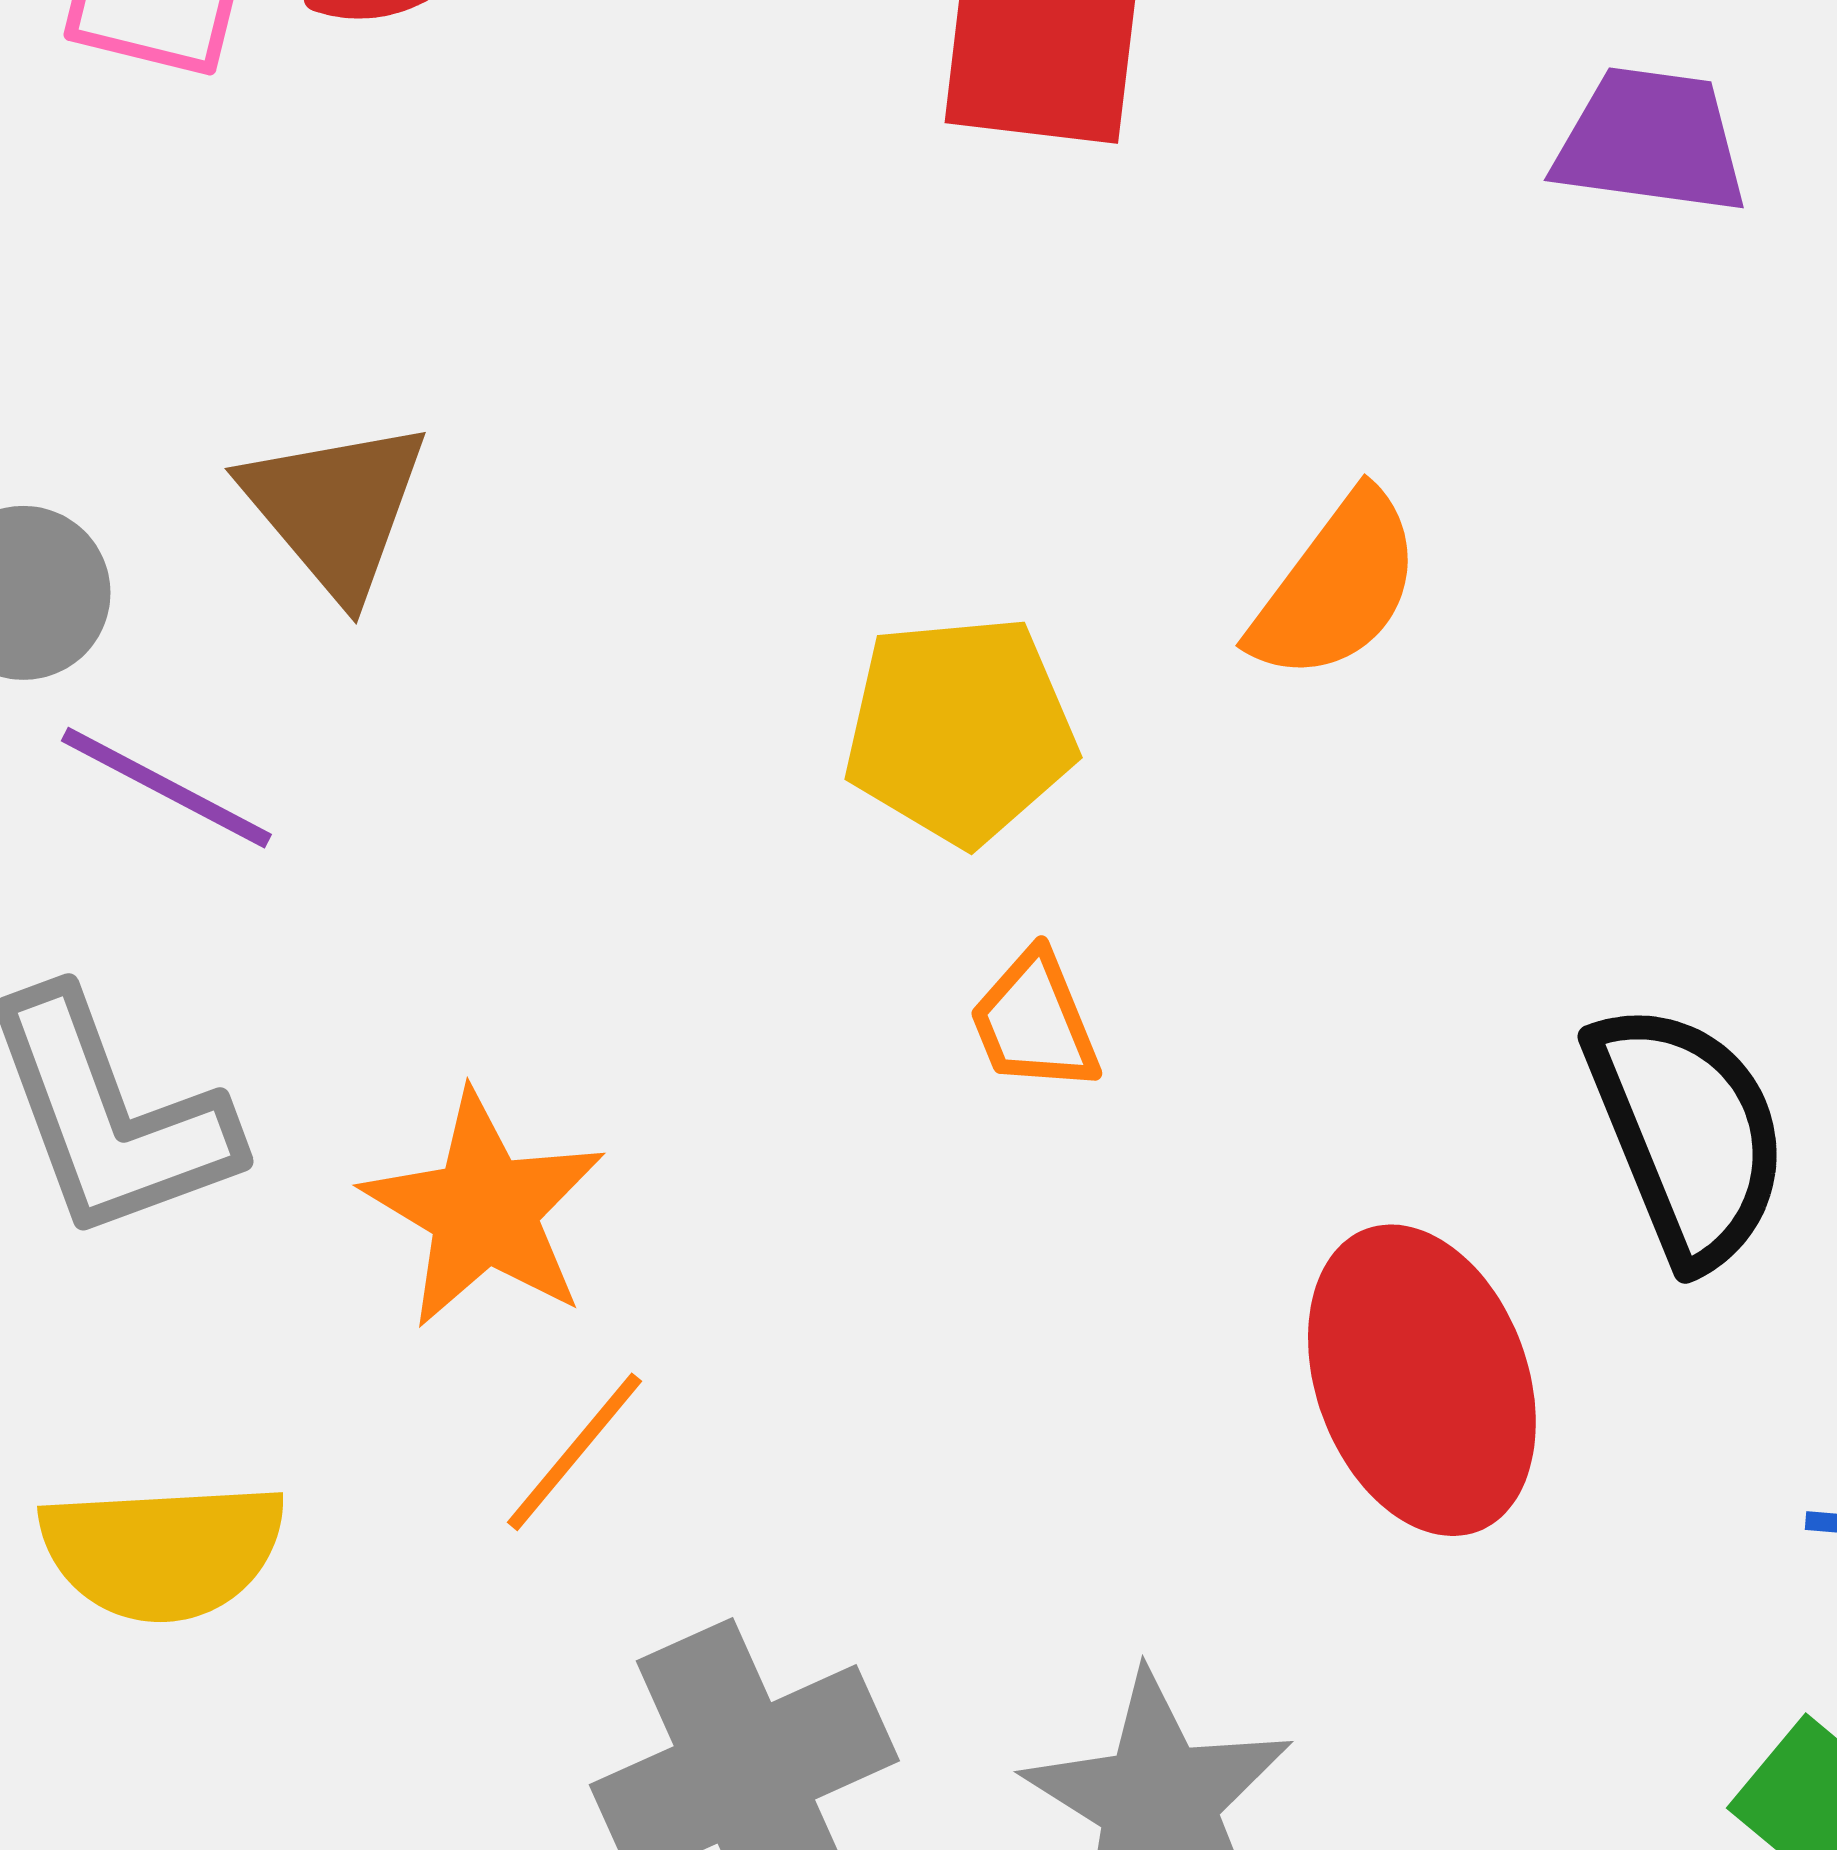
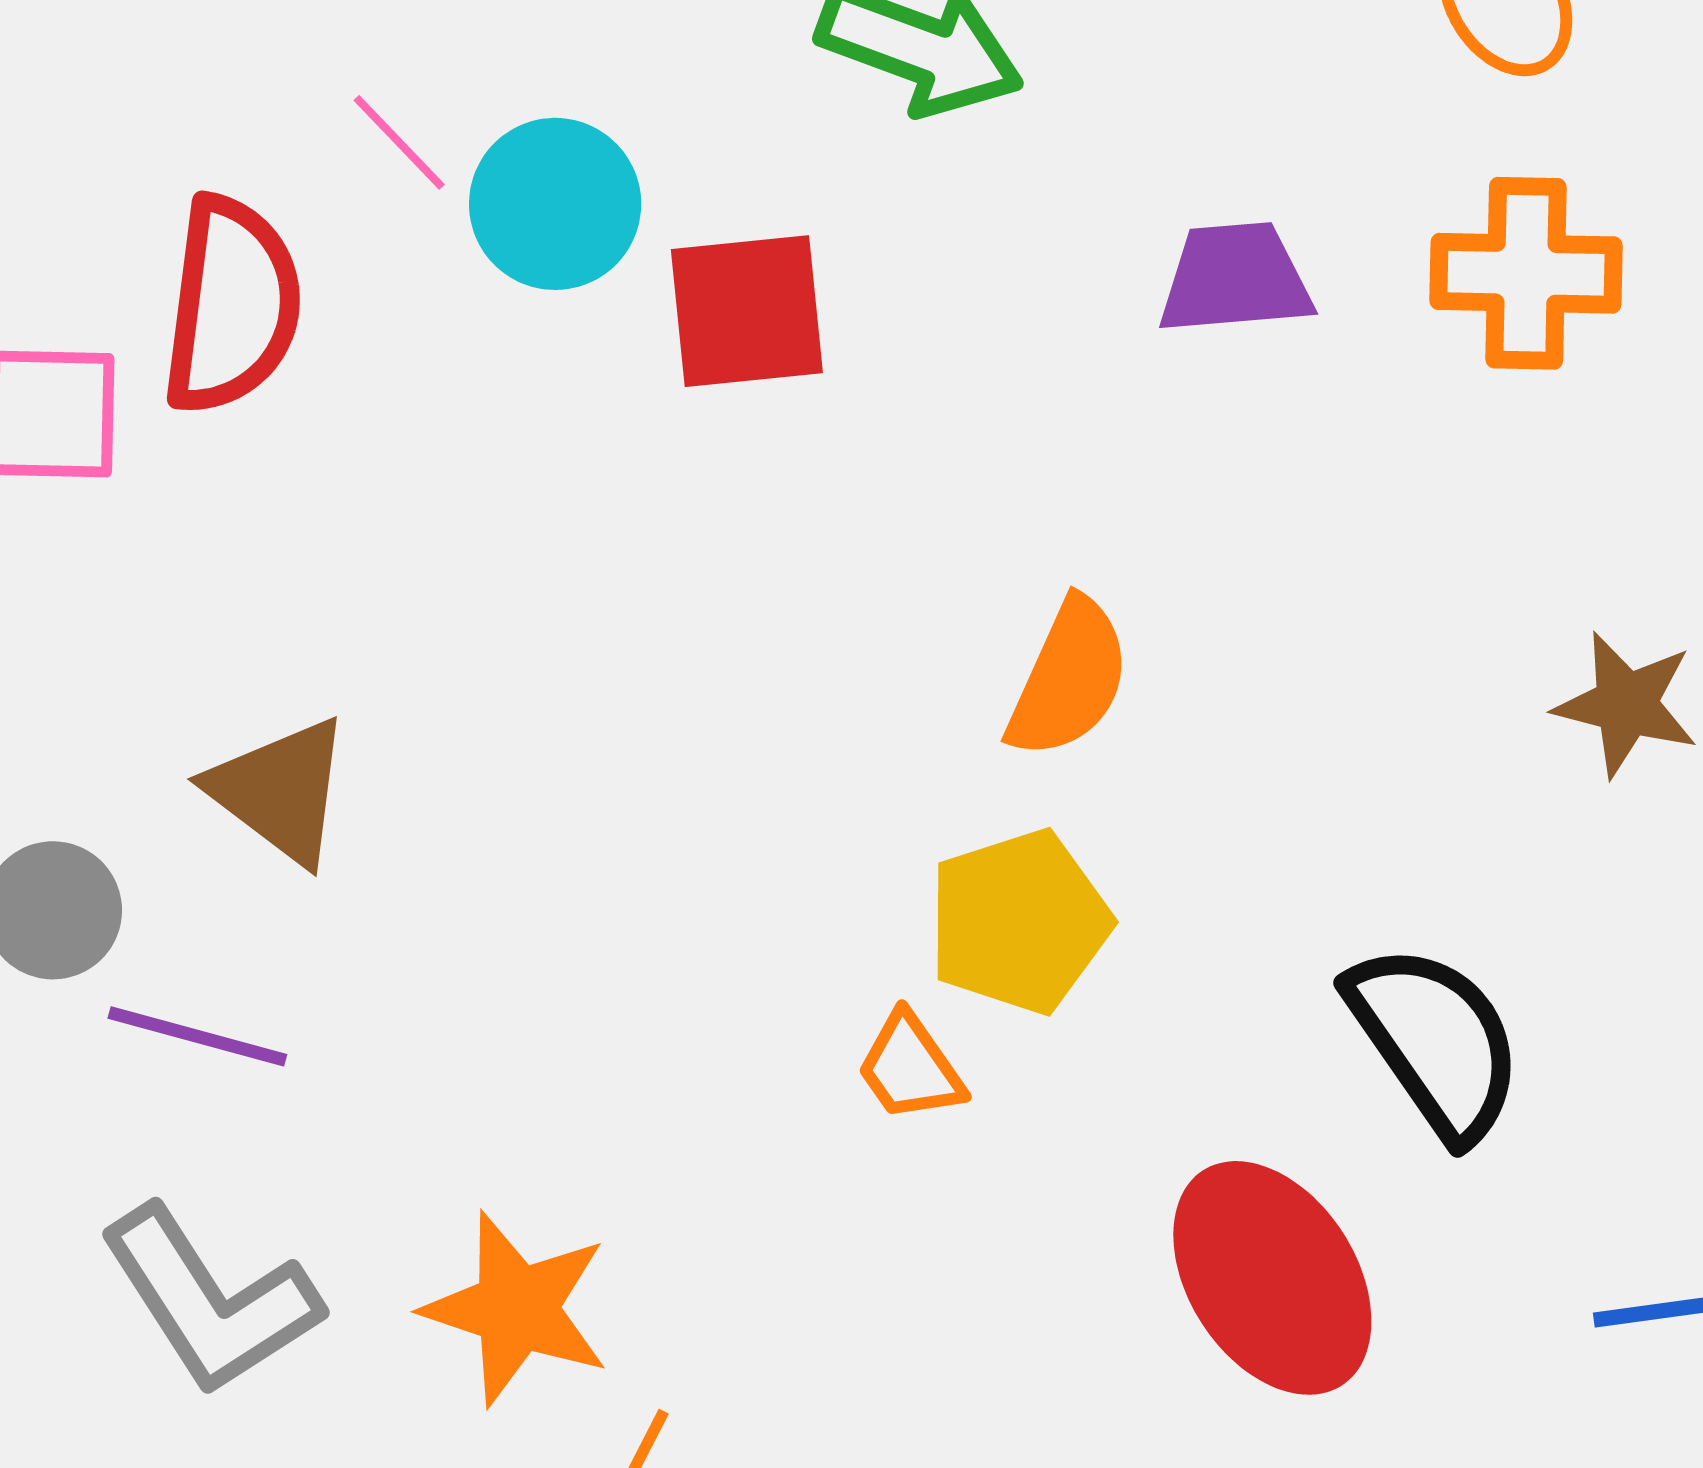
yellow pentagon: (960, 730) -> (1019, 922), moved

